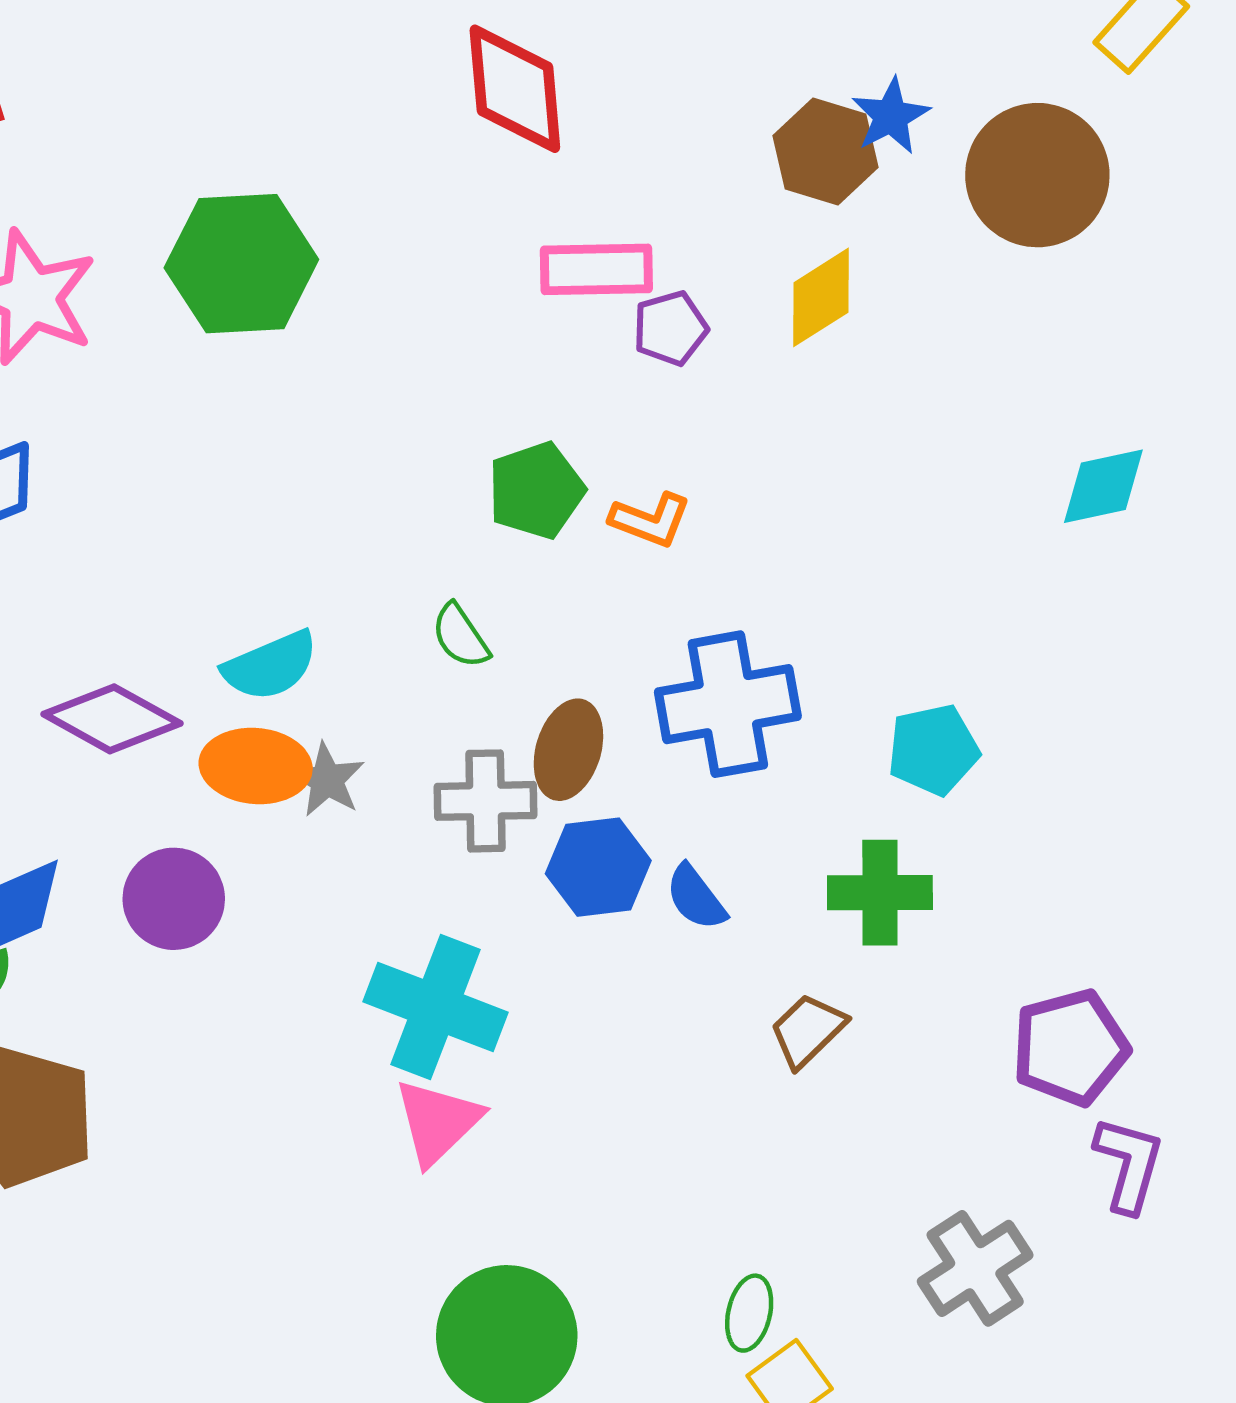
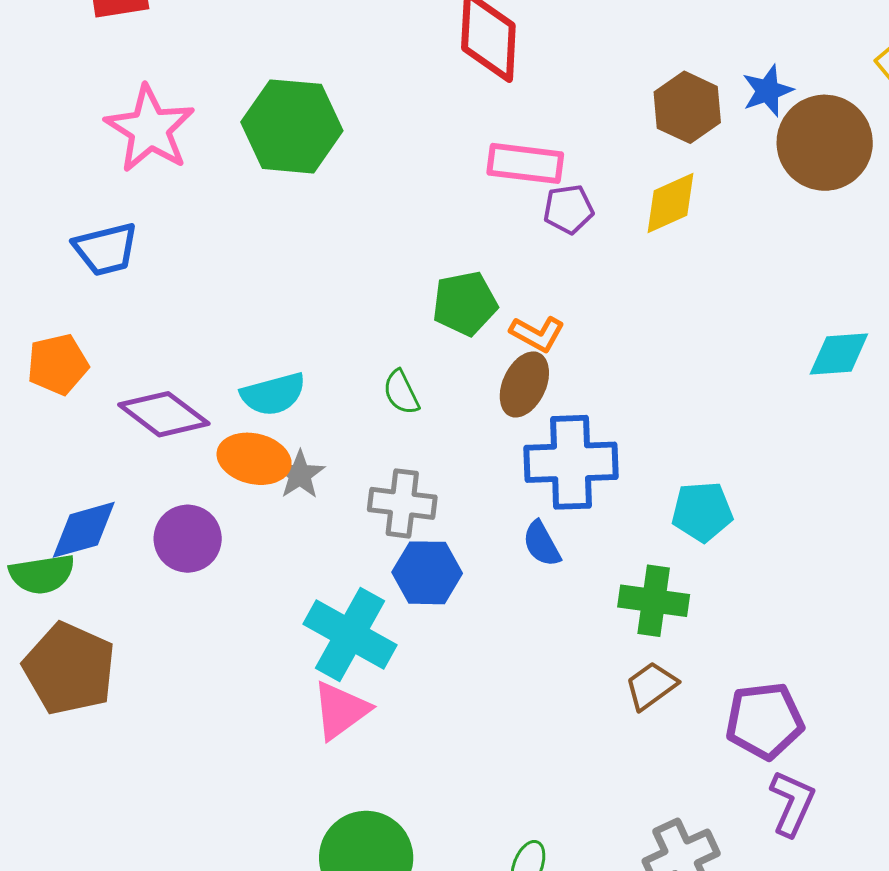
blue star: (891, 116) -> (768, 91), moved
brown ellipse: (568, 750) -> (524, 384), moved
blue hexagon: (598, 867) -> (427, 573), moved
blue semicircle: (696, 897) -> (542, 544), moved
brown trapezoid: (808, 1030) -> (651, 686), moved

